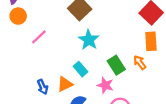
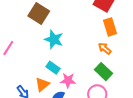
green rectangle: (116, 65) -> (103, 72), moved
pink star: (105, 85) -> (68, 80), moved

